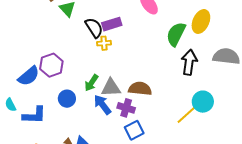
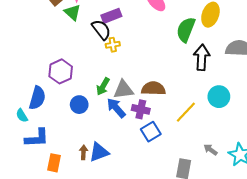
purple rectangle: (112, 24) -> (111, 16), moved
blue semicircle: (29, 76) -> (37, 98), moved, turned -30
yellow line: (187, 114) -> (186, 112), moved
blue L-shape: (34, 115) -> (37, 138), moved

